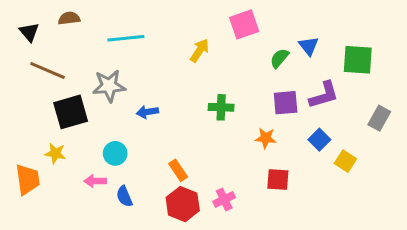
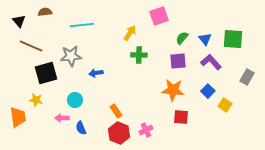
blue triangle: (309, 46) -> (205, 39), moved
purple L-shape: (324, 95) -> (211, 62), turned -115
purple square: (286, 103) -> (178, 61), moved
green cross: (221, 107) -> (139, 55), moved
orange star: (266, 138) -> (173, 90), size x1.6

